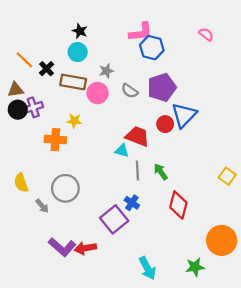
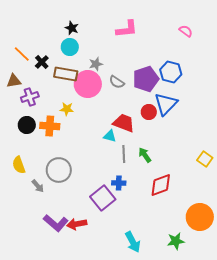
blue hexagon: (152, 48) -> (171, 72), moved
pink circle: (98, 93) -> (88, 84), size x1.4
black circle: (18, 110) -> (27, 125), moved
blue cross: (132, 203) -> (119, 183), turned -32
red diamond: (178, 205) -> (161, 185), turned 55

